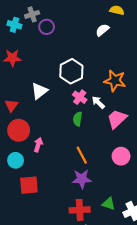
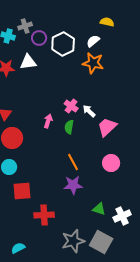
white hexagon: (71, 71) -> (63, 44), moved
orange star: (115, 81) -> (93, 63), moved
white triangle: (39, 91) -> (28, 62), moved, turned 30
pink arrow: (38, 145) -> (48, 121), moved
red cross: (80, 210) -> (44, 215), moved

